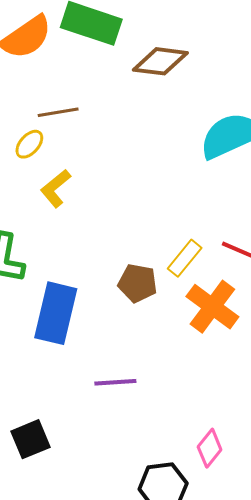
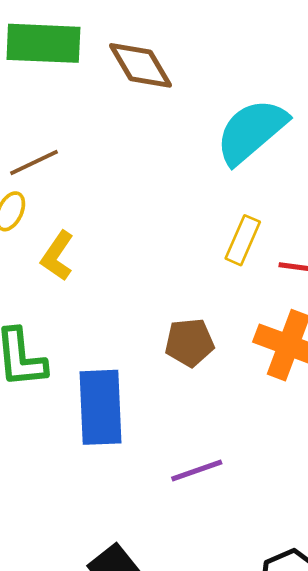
brown diamond: (160, 61) -> (141, 65), turned 68
yellow rectangle: (185, 258) -> (243, 240), moved

